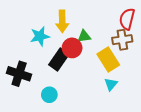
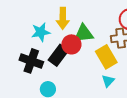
green triangle: (84, 36) -> (84, 34), size x1.5
black cross: (19, 74) -> (31, 61), moved

